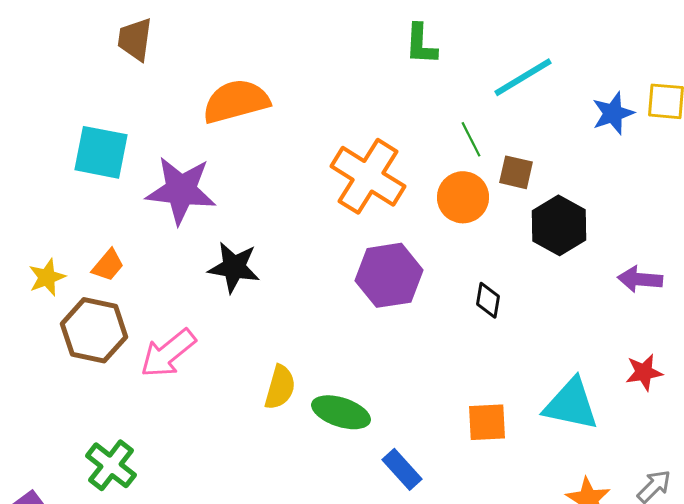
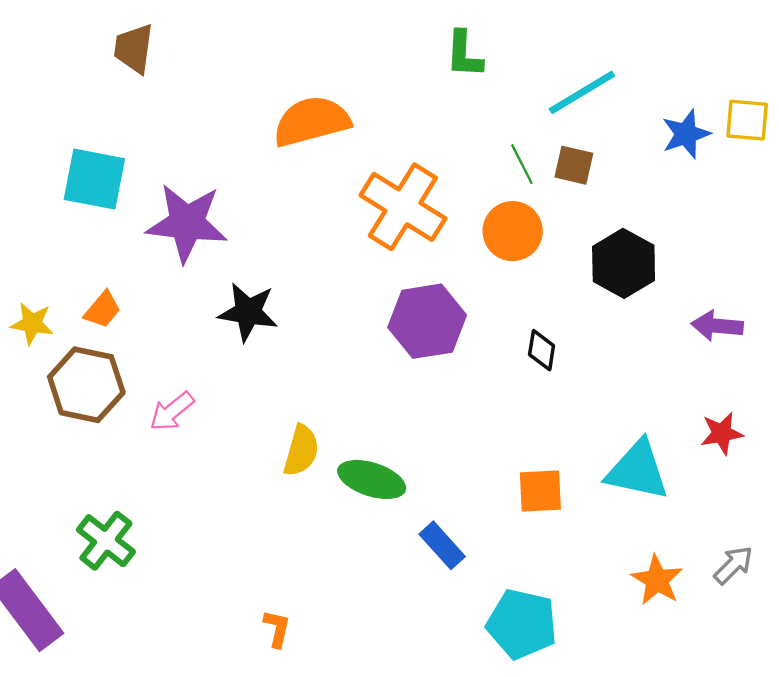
orange semicircle: (236, 101) -> (312, 121), moved
brown square: (516, 172) -> (574, 165), moved
yellow star: (47, 277) -> (32, 324), turned 30
pink arrow: (168, 353) -> (172, 411), size x0.7

